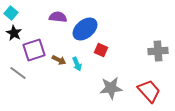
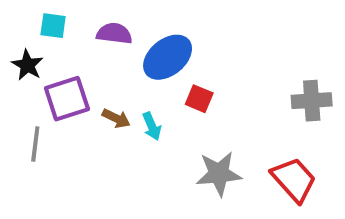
cyan square: (11, 13) -> (53, 26), moved, turned -32
gray line: (18, 73) -> (35, 144), turned 60

